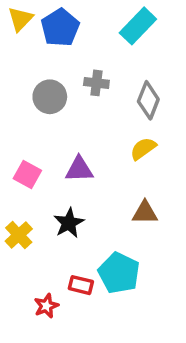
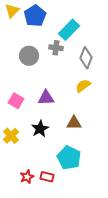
cyan rectangle: (138, 26) -> (69, 30), moved
brown triangle: (145, 213) -> (74, 123), moved
red rectangle: (81, 285) -> (47, 177), moved

